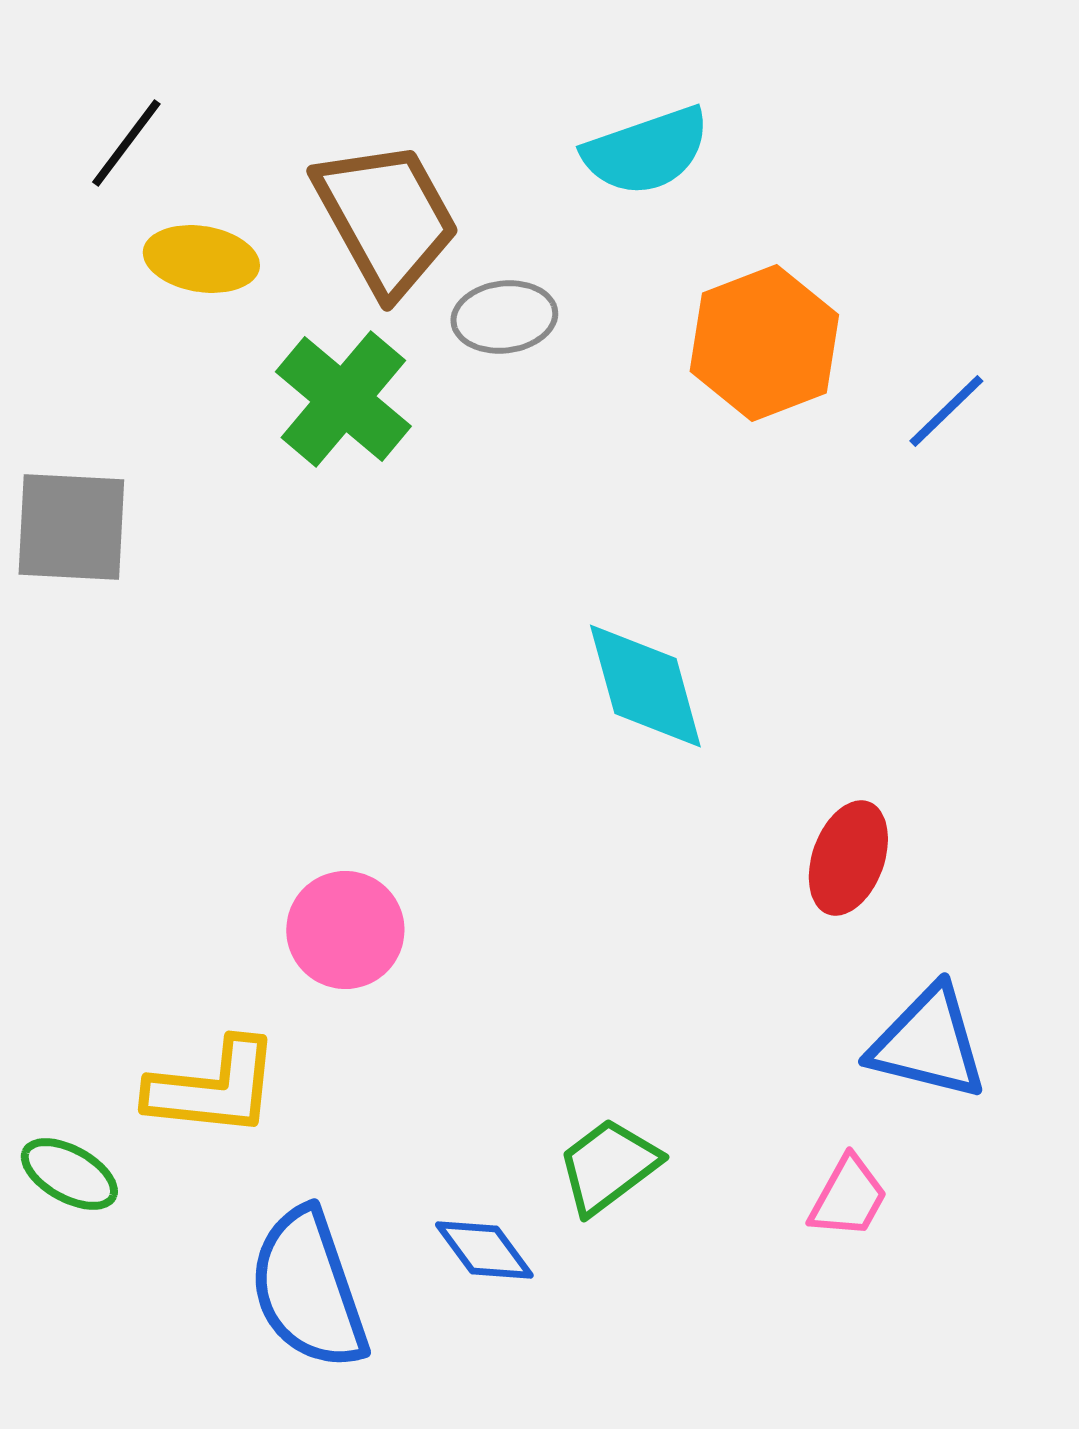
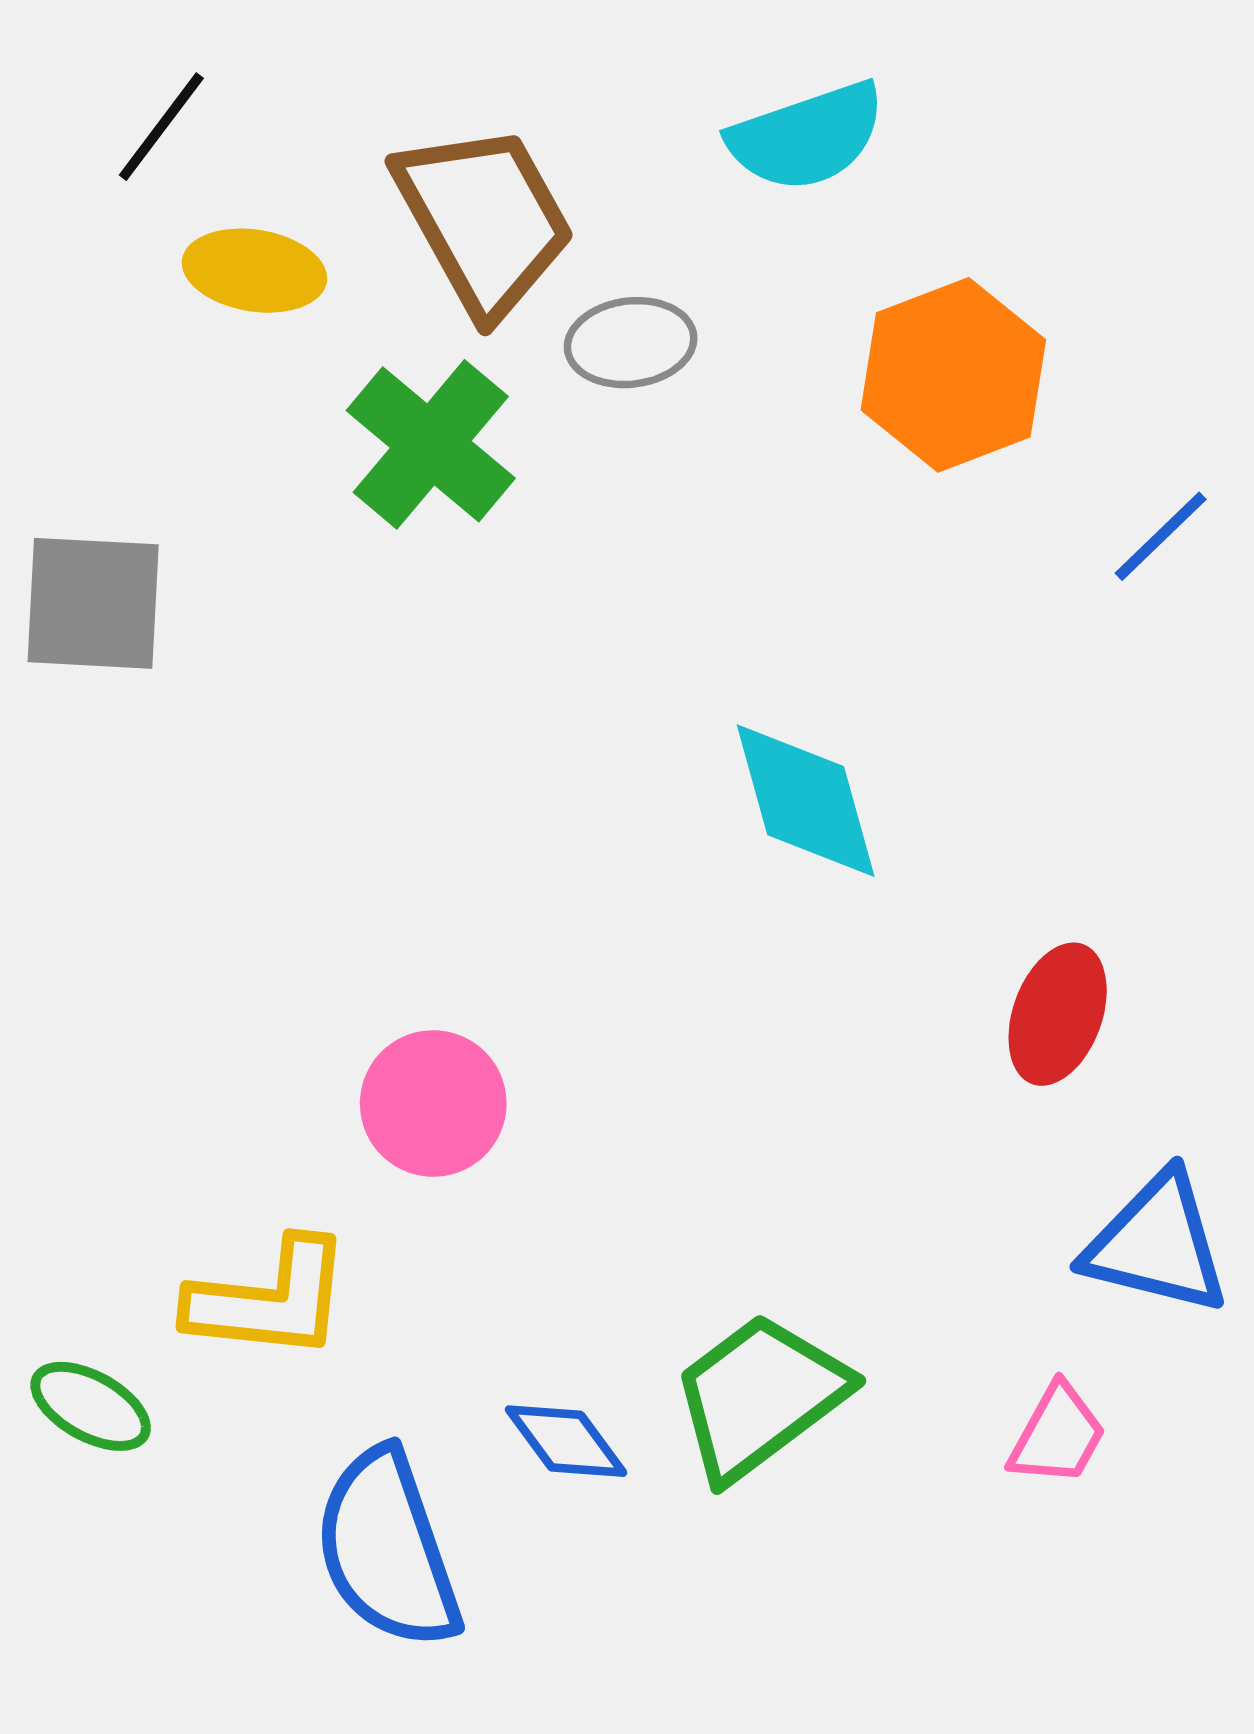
blue line: (946, 411) -> (1161, 536), moved
green trapezoid: (608, 1166) -> (760, 1396), size x1.4
blue diamond: (484, 1250) -> (566, 1441), moved

